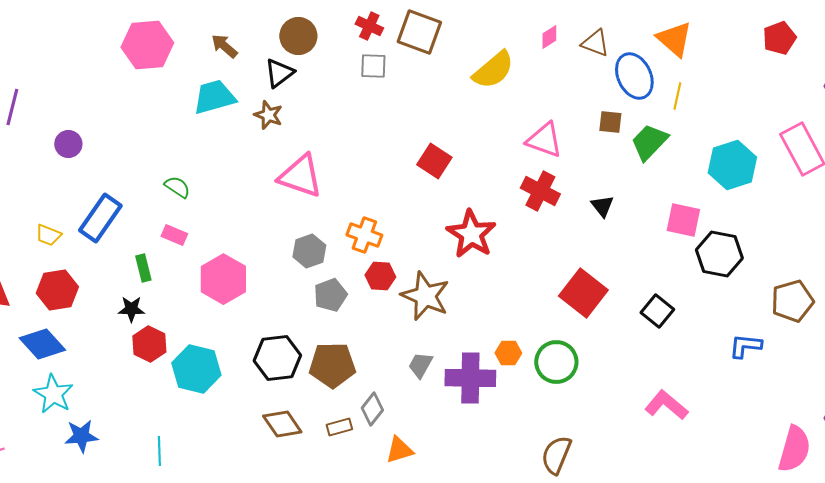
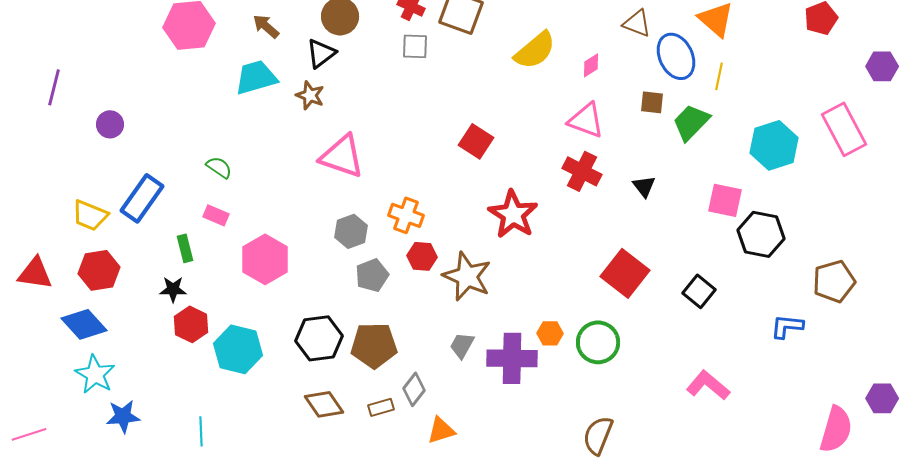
pink diamond: (549, 37) -> (591, 65), moved
yellow trapezoid: (48, 235) -> (90, 215), size x1.4

